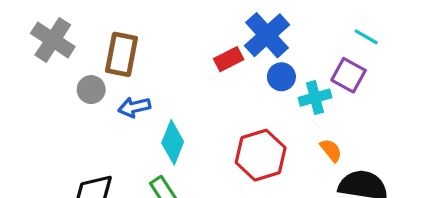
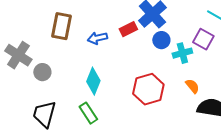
gray cross: (53, 40) -> (18, 55), moved
gray circle: (91, 90) -> (42, 72), moved
blue arrow: (134, 107) -> (97, 38), moved

